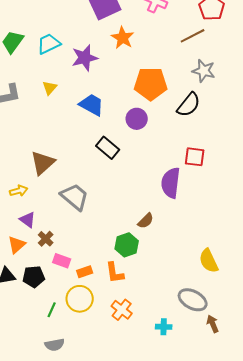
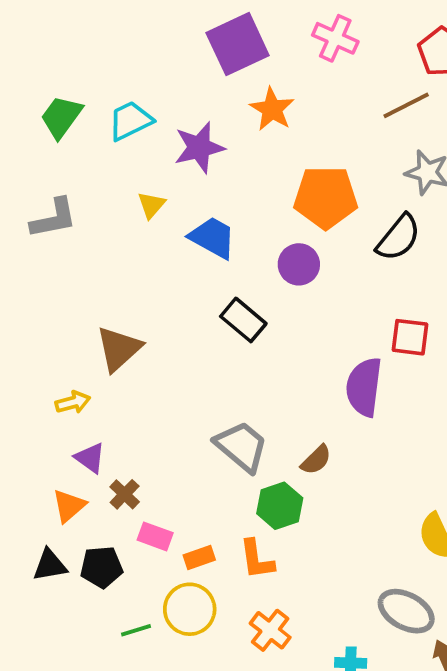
yellow triangle: (50, 88) -> (151, 205), moved
gray trapezoid: (75, 197) -> (241, 446), moved
green line: (52, 310) -> (136, 630), turned 49

